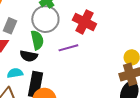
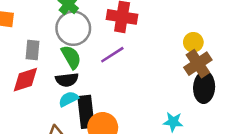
cyan semicircle: (15, 73) -> (69, 99), moved

